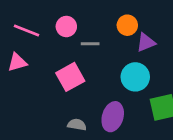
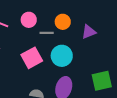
orange circle: (127, 25) -> (63, 22), moved
cyan circle: (135, 77) -> (62, 56), moved

